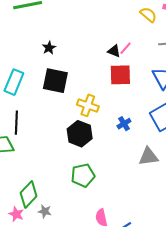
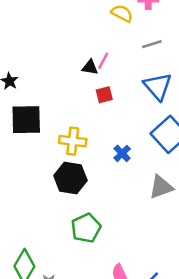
red square: (120, 75) -> (104, 95), size x0.6

